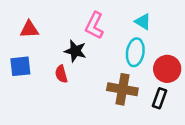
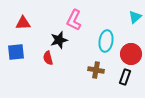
cyan triangle: (143, 22) -> (135, 17), moved, turned 48
black star: (75, 51) -> (59, 40), turned -30
brown cross: (122, 89) -> (96, 70), size x0.7

